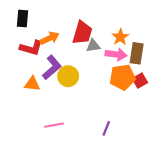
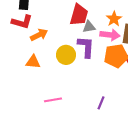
orange arrow: (50, 38) -> (39, 35), moved
red L-shape: (31, 48) -> (22, 22), moved
purple L-shape: (52, 67) -> (86, 47), moved, turned -45

